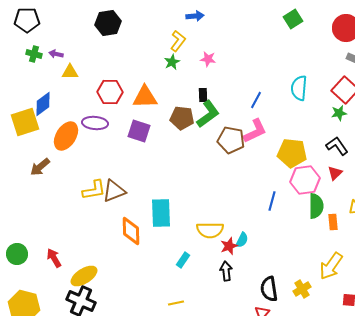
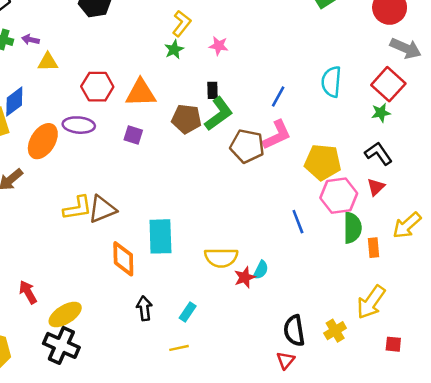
purple square: (139, 131) -> (133, 135), size x0.7
blue line: (272, 201) -> (298, 222), turned -36
cyan rectangle: (183, 260) -> (188, 312), moved
black arrow: (226, 271) -> (144, 308), moved

